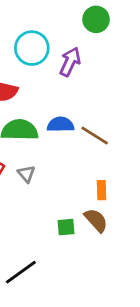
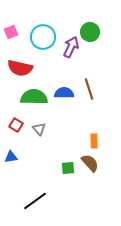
green circle: (96, 19) -> (90, 32), moved
brown line: (95, 136) -> (89, 89), moved, turned 40

